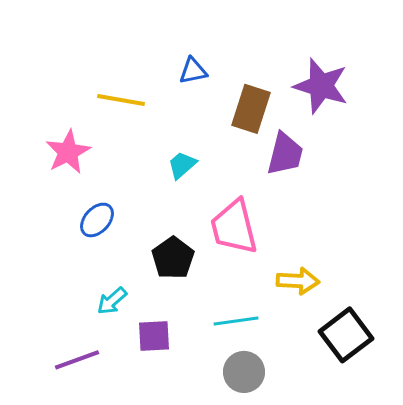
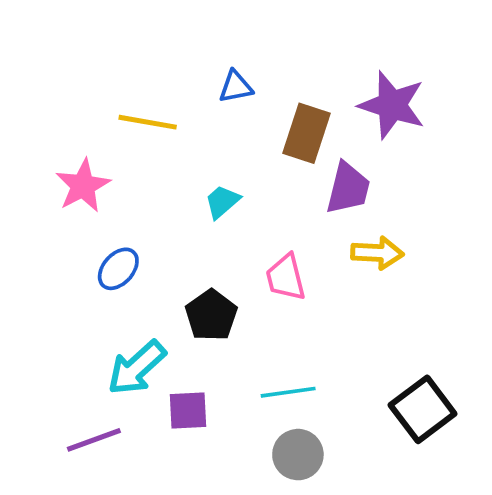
pink trapezoid: (234, 227) -> (286, 277), size x0.7
yellow arrow: (298, 281) -> (377, 253), moved
cyan arrow: (112, 301) -> (137, 368), size x1.6

